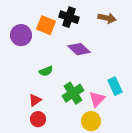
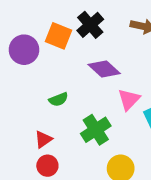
black cross: (69, 17) -> (90, 25), turned 30
pink triangle: (97, 99) -> (129, 99), moved

